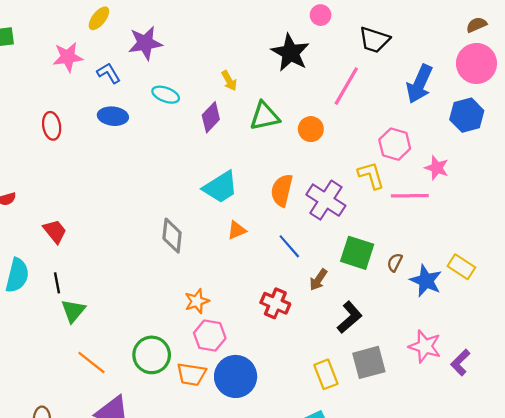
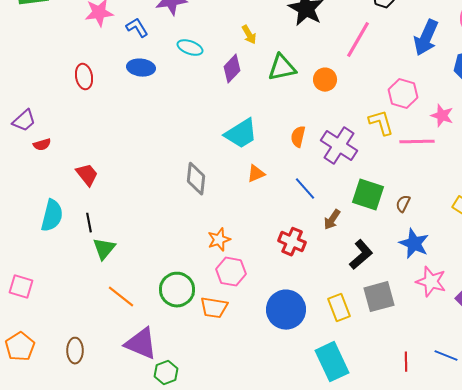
orange semicircle: (282, 190) -> (298, 137), size x0.7
blue star: (426, 281) -> (414, 244), moved
blue circle: (236, 376) -> (286, 310), moved

